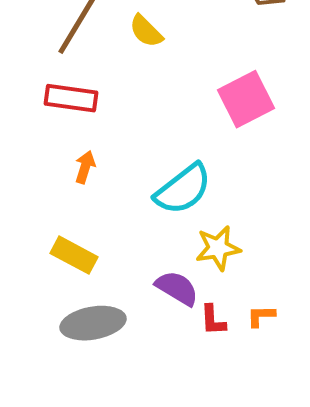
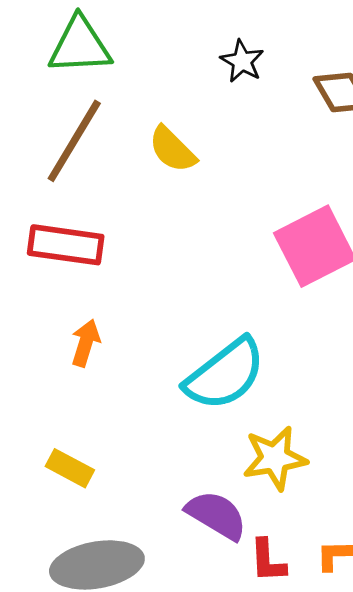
yellow rectangle: (74, 255) -> (70, 468), size x0.7

